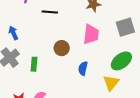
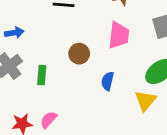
blue arrow: (13, 33) -> (14, 33), turned 104

